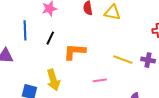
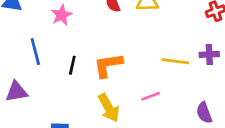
black line: (50, 38) -> (72, 65), moved
yellow arrow: (53, 80) -> (109, 108), moved

